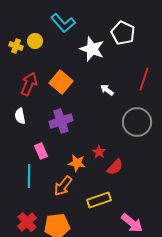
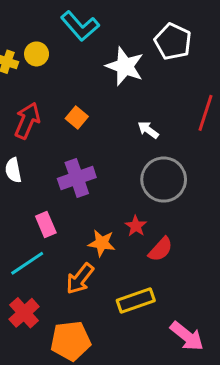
orange square: (61, 82) -> (77, 118), size x0.6
gray circle: (137, 122) -> (164, 180), moved
cyan line: (29, 176) -> (27, 263), turned 55
red cross: (27, 222) -> (24, 313), moved

